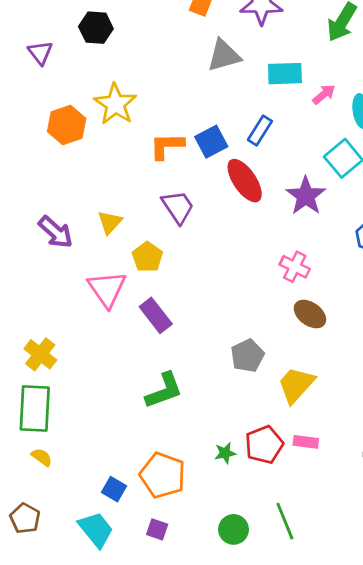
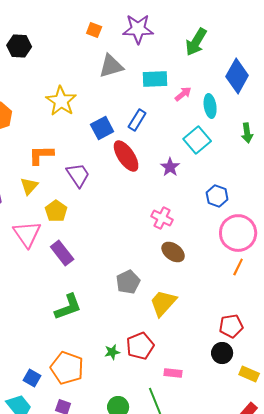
yellow star: (115, 104) -> (61, 101), moved
orange L-shape: (167, 146) -> (41, 155), moved
purple star: (306, 196) -> (170, 167), size x0.7
pink rectangle: (306, 442) -> (173, 373), moved

